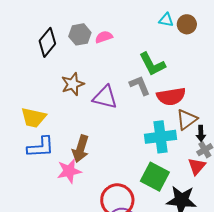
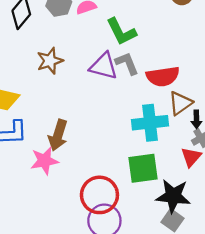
green L-shape: (152, 64) -> (121, 32), moved
purple triangle: (105, 97) -> (104, 66), moved
green square: (155, 177) -> (143, 168), turned -36

